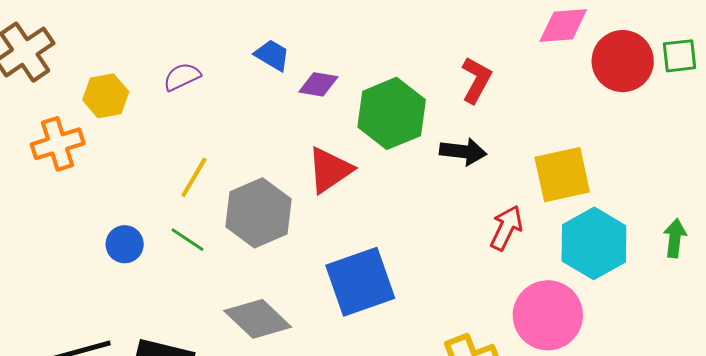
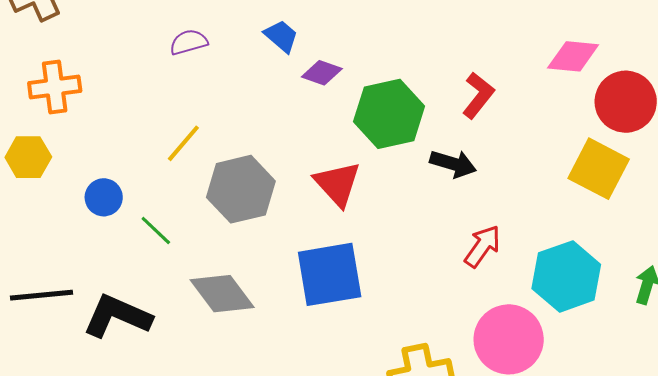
yellow hexagon: (106, 96) -> (28, 157), moved
red triangle: (330, 170) -> (337, 184), moved, turned -48
yellow square: (562, 175) -> (599, 169), moved, turned 30
green line: (187, 240) -> (156, 230), moved

